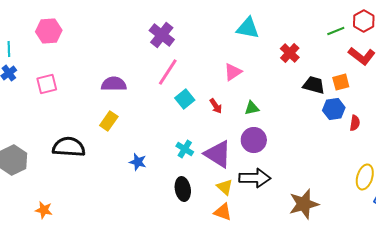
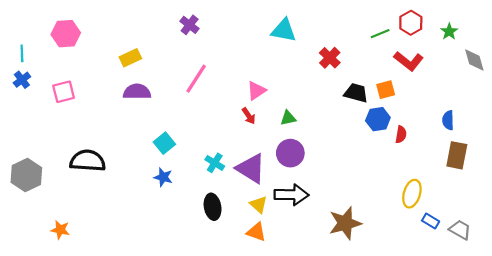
purple cross: (162, 35) -> (190, 25), moved, size x0.7
pink triangle: (233, 72) -> (256, 91), moved
cyan square: (185, 99) -> (164, 143), moved
yellow rectangle: (109, 121) -> (130, 58), moved, turned 30

